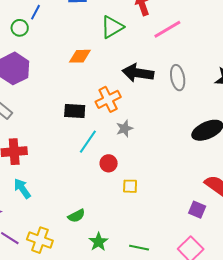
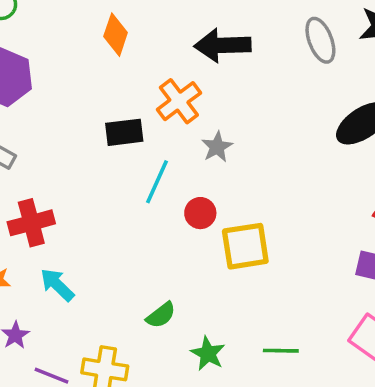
orange diamond: (80, 56) -> (116, 35), turned -60
gray ellipse: (178, 78) -> (320, 40), moved
yellow square: (130, 186) -> (245, 246), size x1.8

